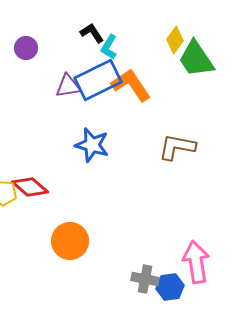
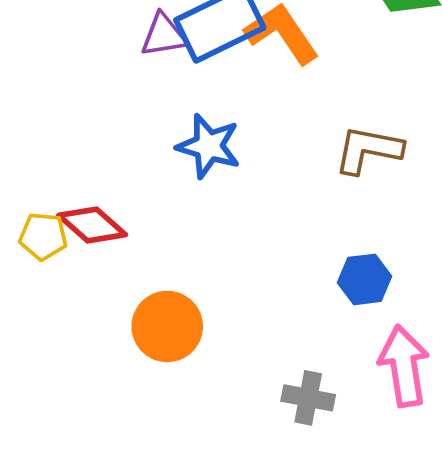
blue hexagon: (170, 287) -> (365, 279), moved

